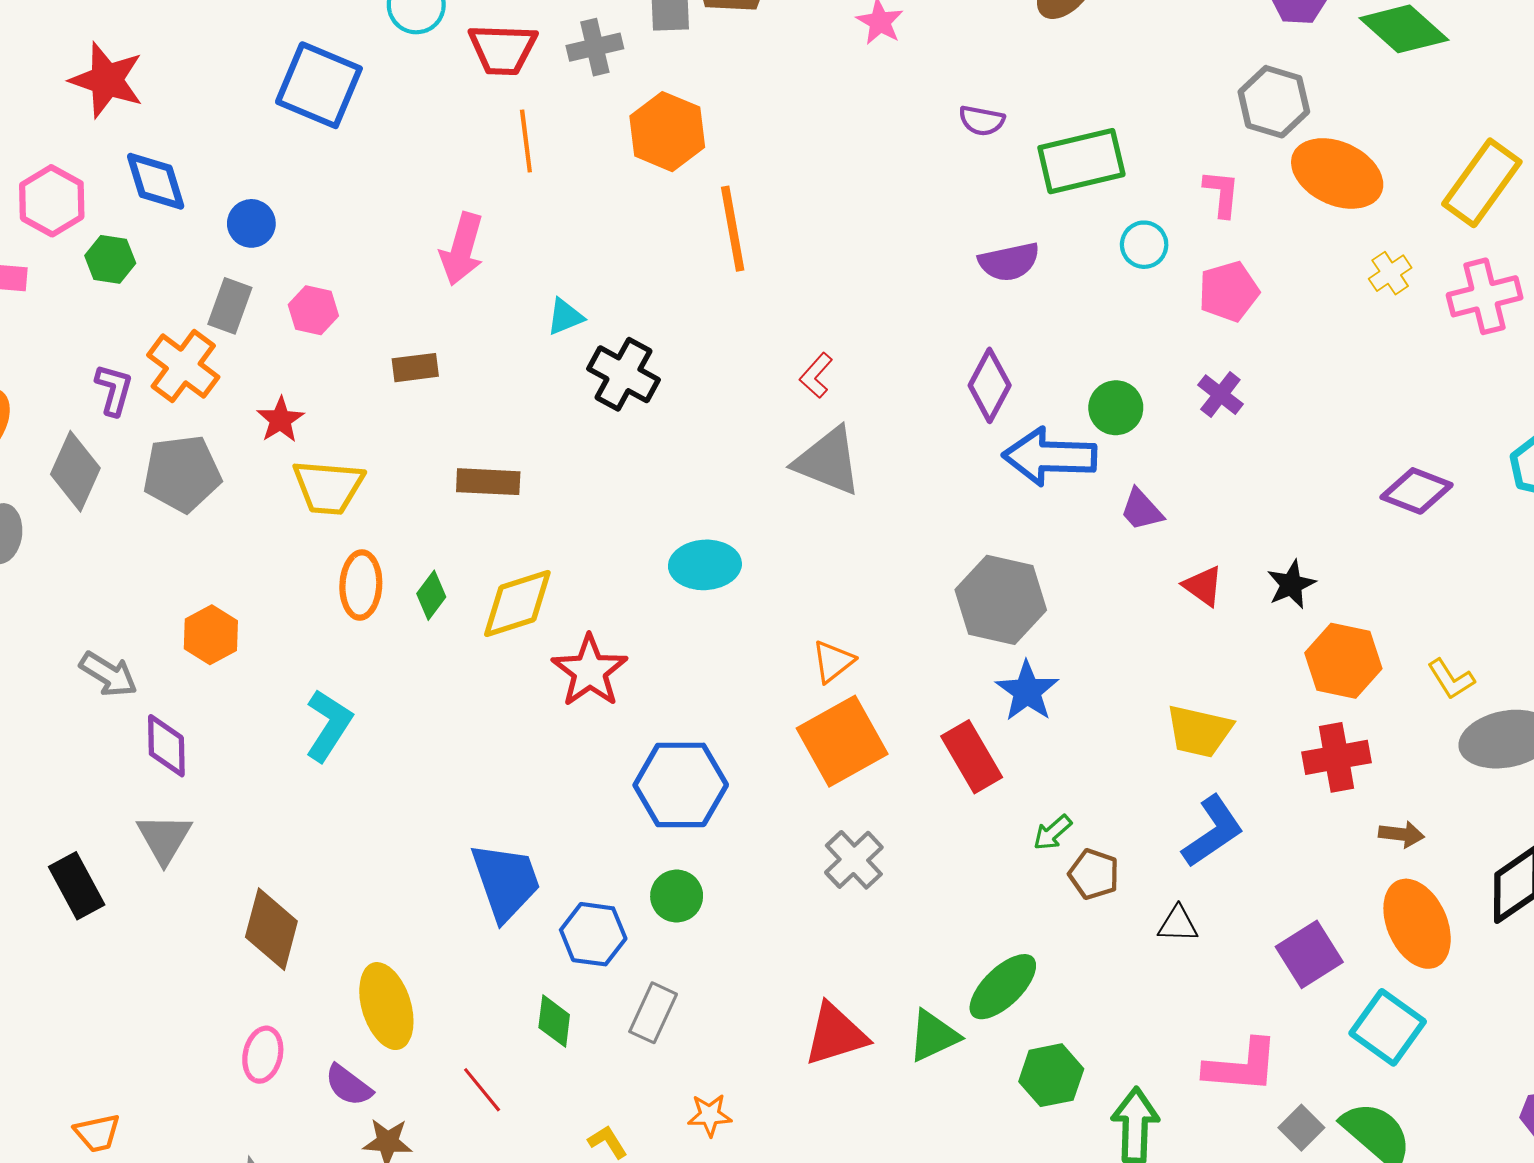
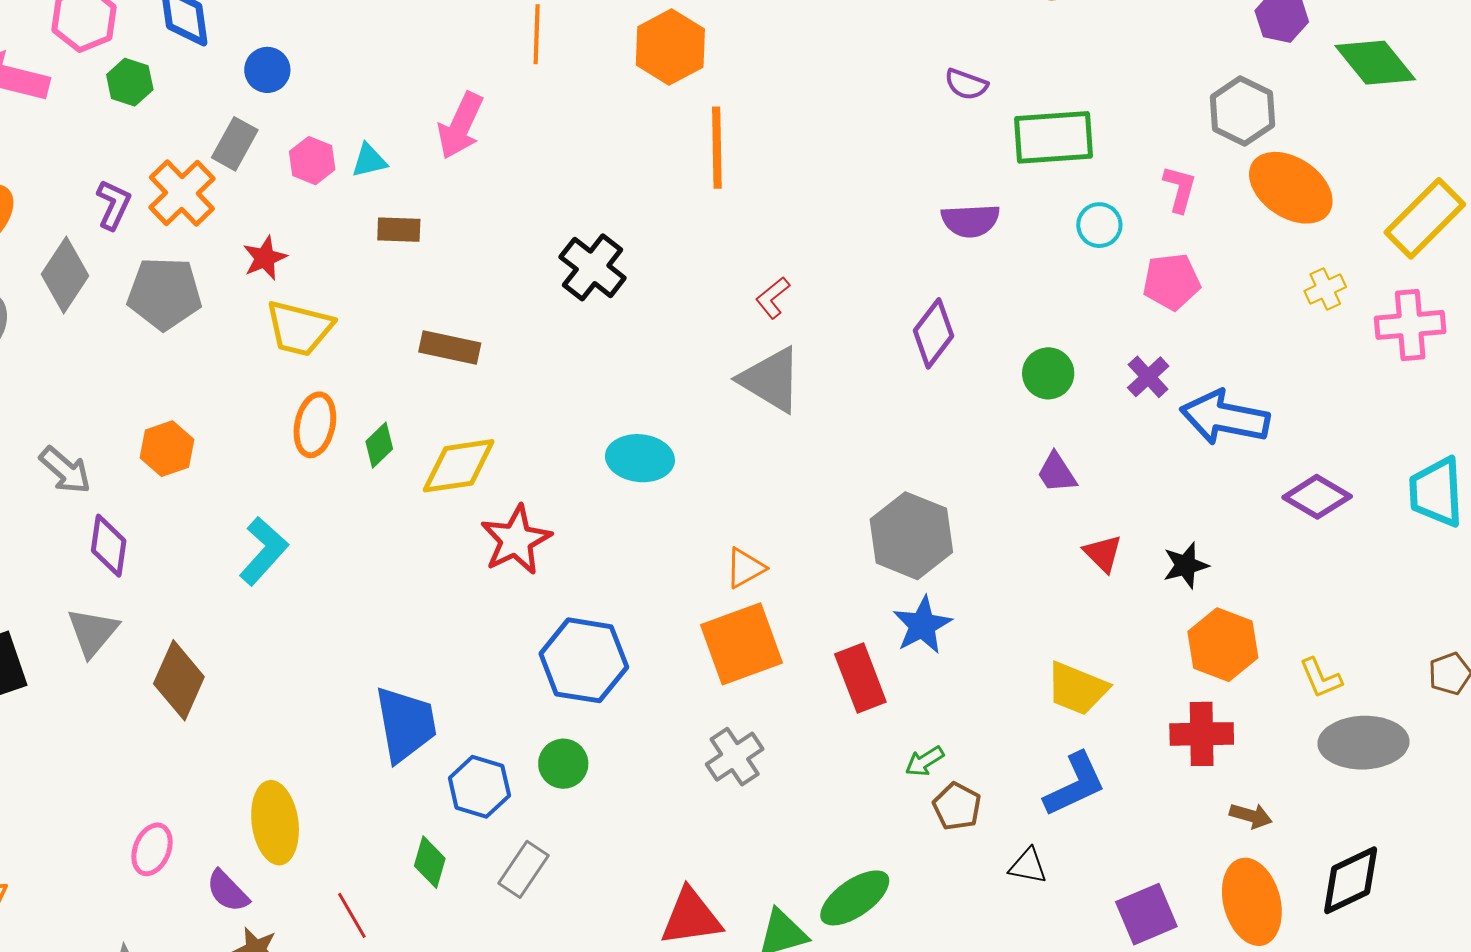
cyan triangle: (565, 317) -> (369, 161), moved
blue arrow: (1050, 457) -> (1225, 418), moved
brown diamond: (271, 929) -> (179, 680), moved

